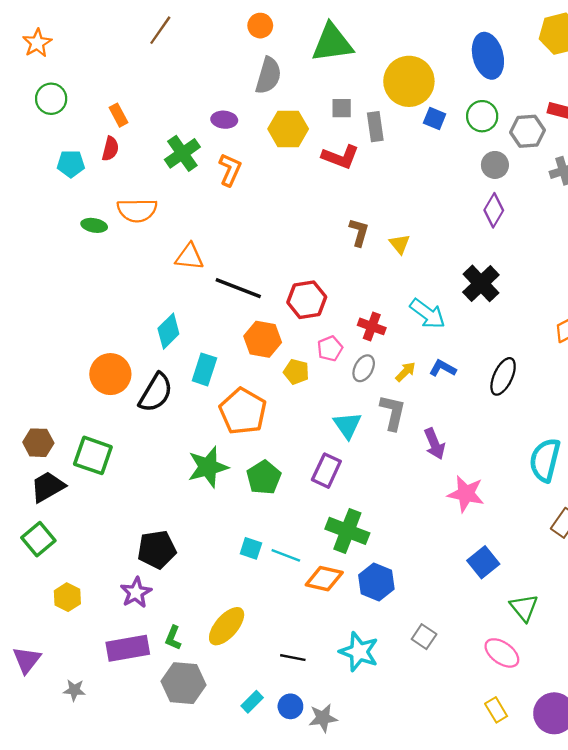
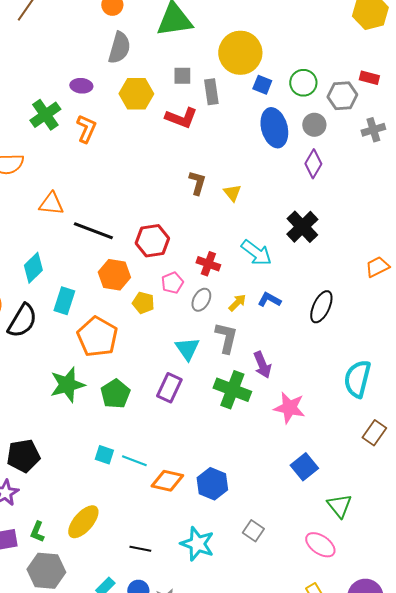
blue ellipse: (488, 56) -> (274, 128), moved
green cross: (347, 531) -> (232, 390), moved

